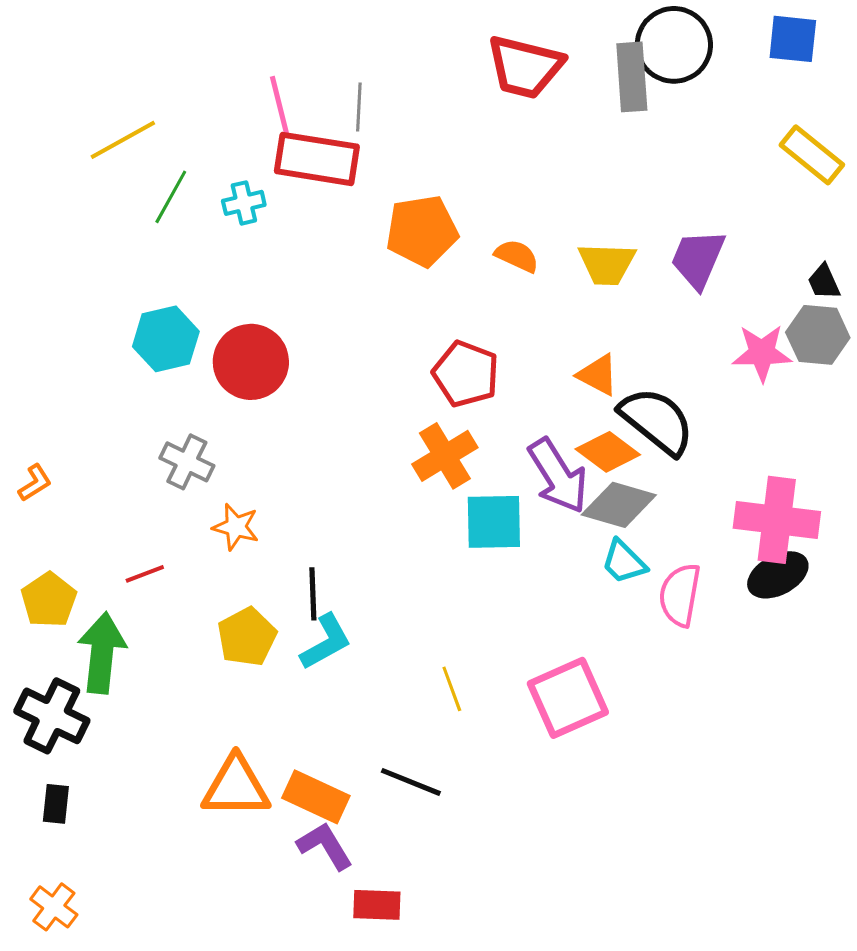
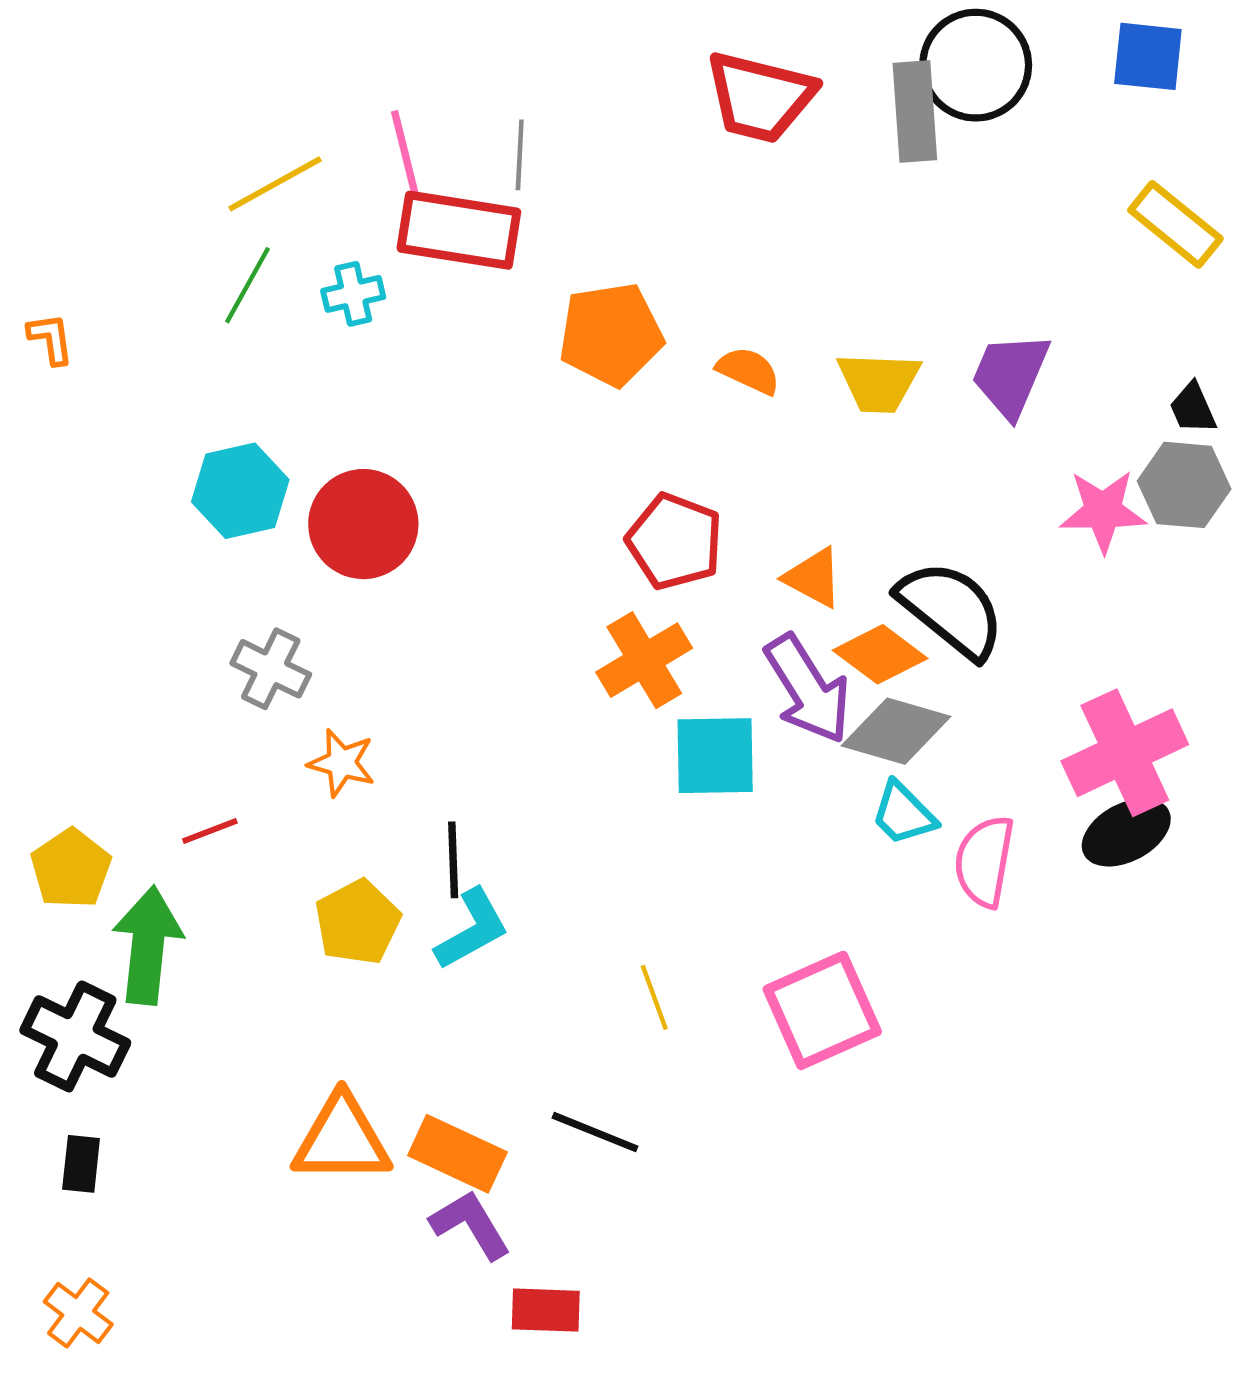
yellow line: (123, 140) -> (275, 184), moved
orange triangle: (598, 375) -> (814, 578), moved
orange L-shape: (35, 483) -> (51, 339), moved, turned -66
pink cross: (777, 520) -> (1125, 753), turned -32

